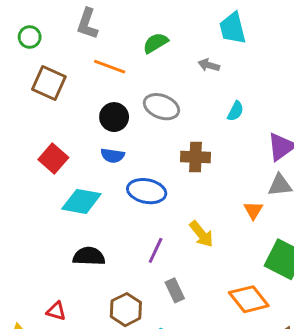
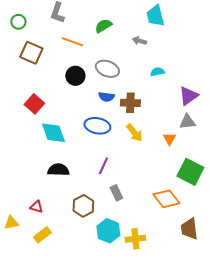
cyan semicircle: (236, 111) -> (157, 72), turned -128
blue semicircle: (113, 156) -> (106, 97), moved
cyan diamond: (81, 201) -> (53, 133), turned 60
yellow arrow: (201, 234) -> (134, 133), moved

